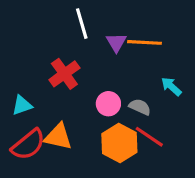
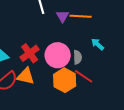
red cross: (64, 74) -> (30, 53), moved
pink circle: (108, 104) -> (58, 55), size x1.6
gray semicircle: (140, 107) -> (78, 57), turned 64

